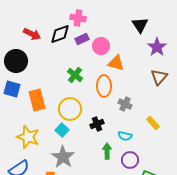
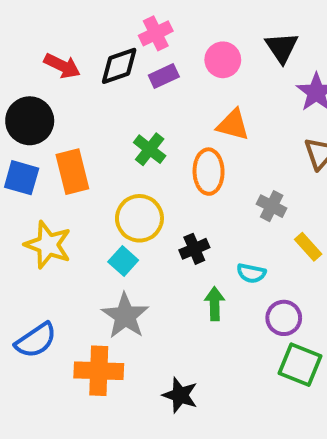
pink cross: (78, 18) -> (156, 33), turned -35
pink circle: (101, 46) -> (223, 60), moved
orange rectangle: (37, 100) -> (72, 172), moved
gray cross: (125, 104) -> (272, 206), moved
yellow star: (28, 137) -> (48, 245), moved
purple circle: (130, 160) -> (284, 318), moved

